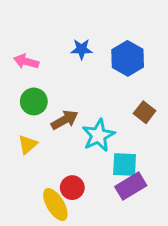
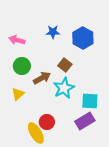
brown square: (145, 112) -> (65, 65), moved
cyan square: (125, 165) -> (90, 101), moved

